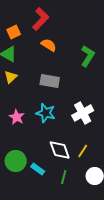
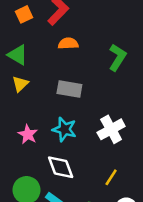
orange square: (14, 32) -> (24, 14), moved
orange semicircle: (49, 45) -> (68, 44), turned -35
white diamond: (60, 150) -> (61, 167), moved

